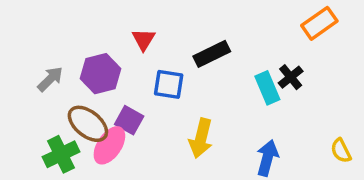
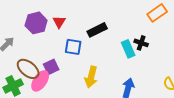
purple hexagon: (100, 74) -> (36, 23), moved
black cross: (291, 77) -> (141, 43), turned -32
purple square: (129, 120) -> (51, 67), turned 35

